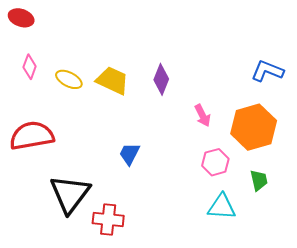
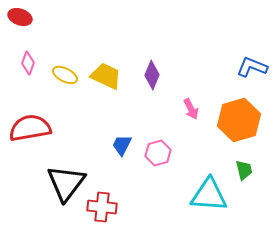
pink hexagon: (215, 162) -> (158, 153), moved
cyan triangle: (222, 207) -> (209, 195), size x1.4

